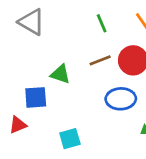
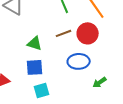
blue square: (36, 97) -> (35, 67), moved

